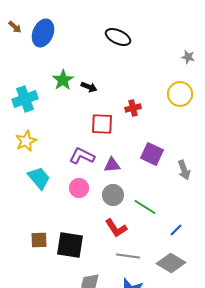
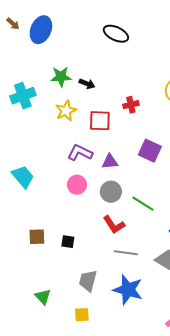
green star: (63, 80) -> (61, 77), turned 30
yellow star: (26, 141) -> (66, 111), moved
cyan trapezoid: (39, 178) -> (23, 177), moved
black square: (70, 245) -> (68, 242), size x0.5

